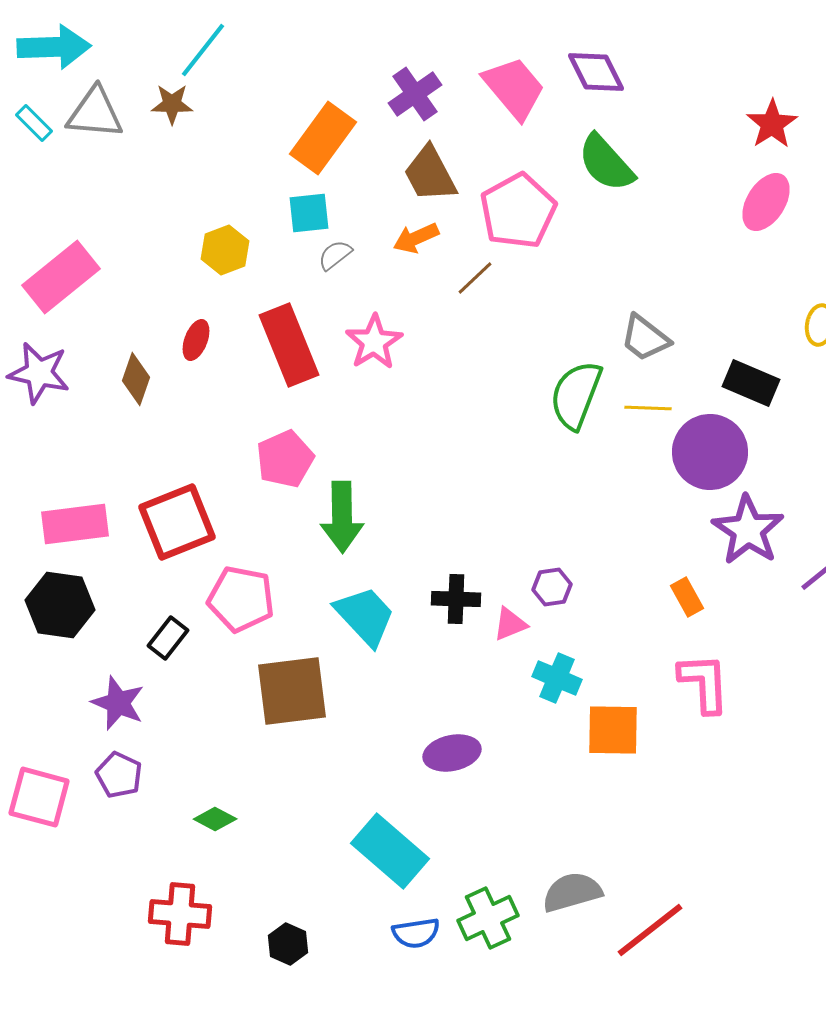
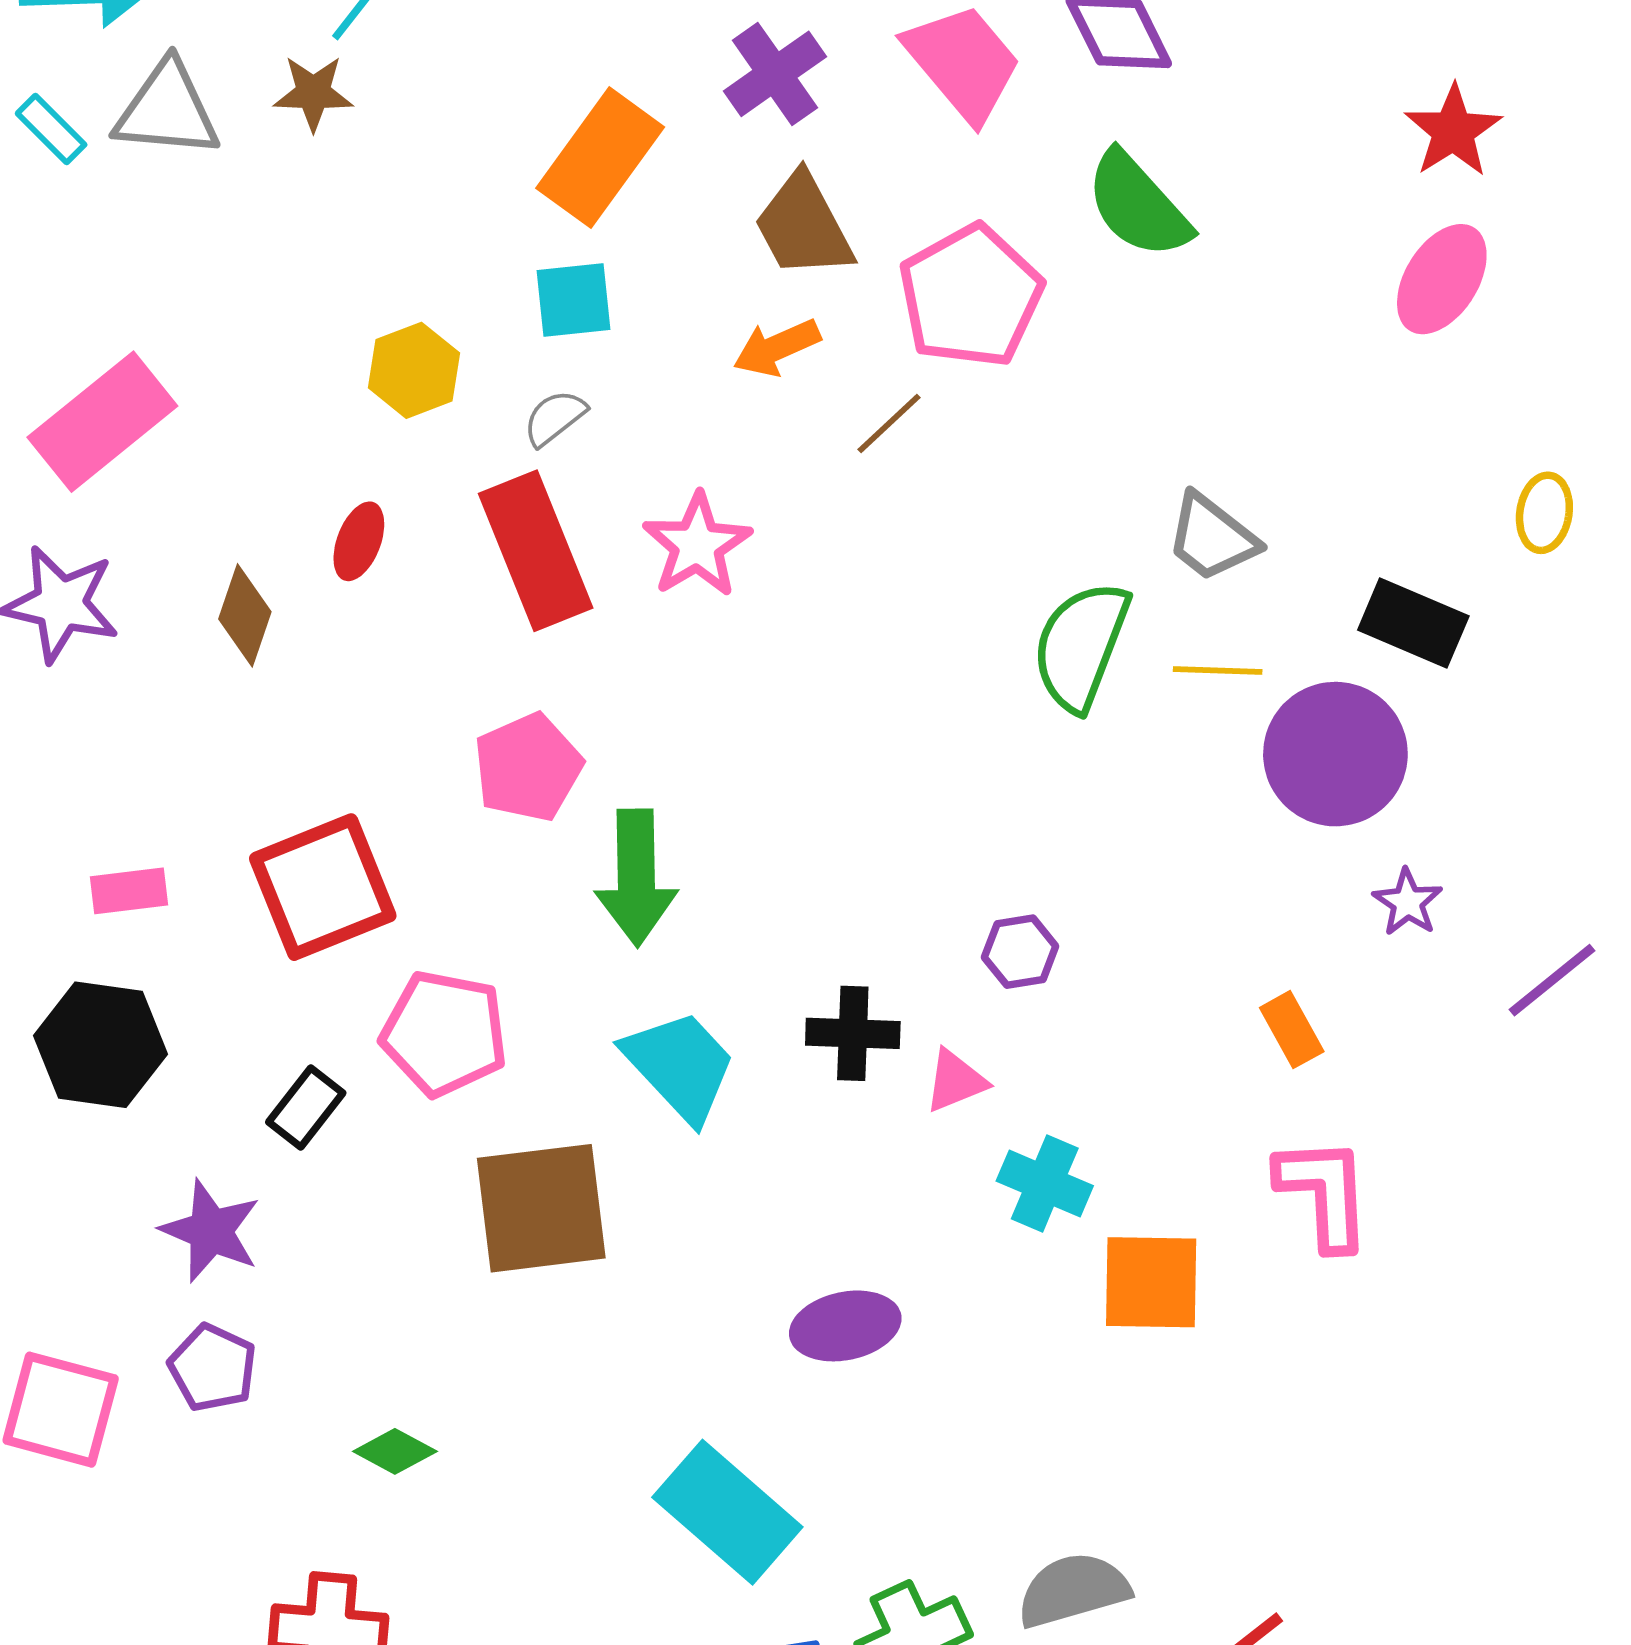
gray semicircle: (335, 255) -> (555, 418), moved
pink rectangle: (75, 524) -> (129, 891), size x0.6
purple star: (748, 530) -> (1408, 902), size x0.5
purple hexagon: (552, 587) -> (1020, 952), moved

